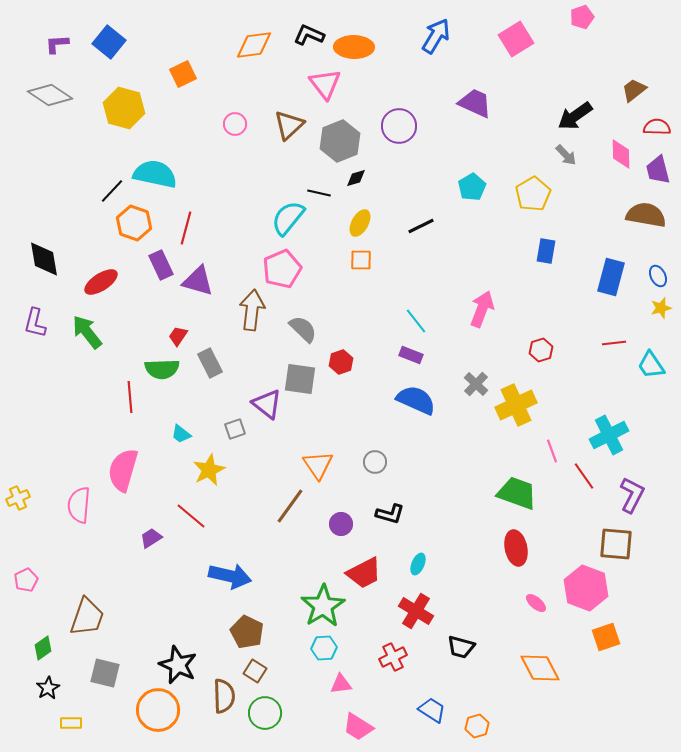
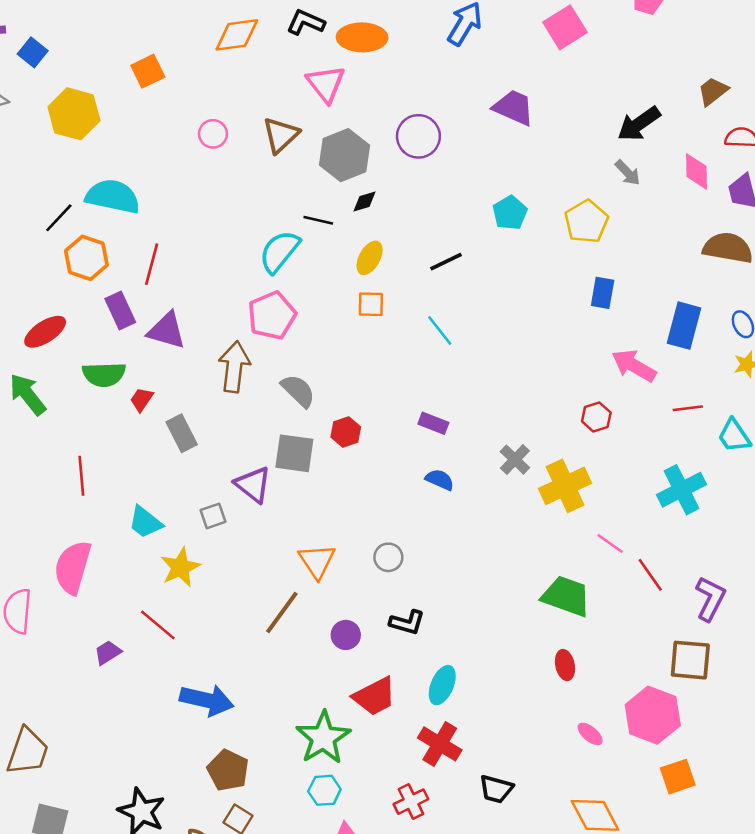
blue square: (109, 42) -> (33, 52), moved, size x0.7
pink arrow: (482, 309) -> (634, 366), moved, turned -81
cyan line: (416, 321) -> (440, 331), moved
green semicircle: (162, 369) -> (104, 374), moved
blue semicircle: (416, 400) -> (440, 480), size x0.6
cyan trapezoid: (181, 434) -> (145, 522), size x1.4
cyan cross: (609, 435) -> (682, 490), moved
pink line: (552, 451) -> (610, 544), turned -35
red ellipse: (516, 548) -> (565, 665), size x0.7
cyan ellipse: (418, 564) -> (442, 685), size x1.4

